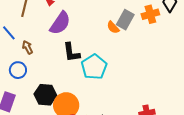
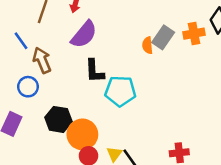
orange semicircle: (113, 27) -> (147, 45), turned 32
brown arrow: (28, 47) -> (42, 60), size x1.5
cyan pentagon: (94, 67) -> (120, 91), turned 30

